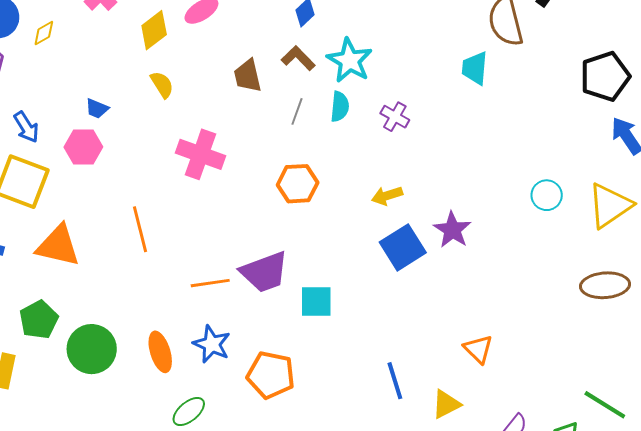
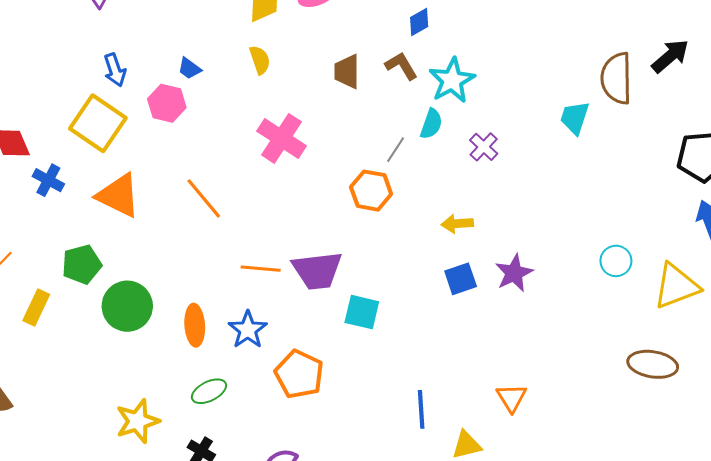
gray line: (297, 111) -> (396, 150), moved
orange line: (140, 229) -> (204, 198), turned -39
blue square: (403, 247) -> (461, 279), size x0.7

